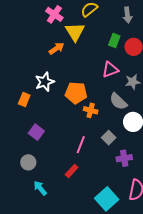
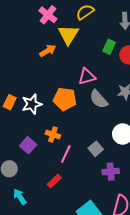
pink triangle: (110, 70) -> (87, 77), moved
white star: (45, 82) -> (32, 104), moved
gray semicircle: (118, 101) -> (99, 99), moved
orange cross: (91, 110) -> (53, 134), moved
purple square: (36, 132) -> (28, 145), moved

